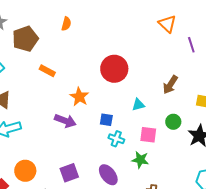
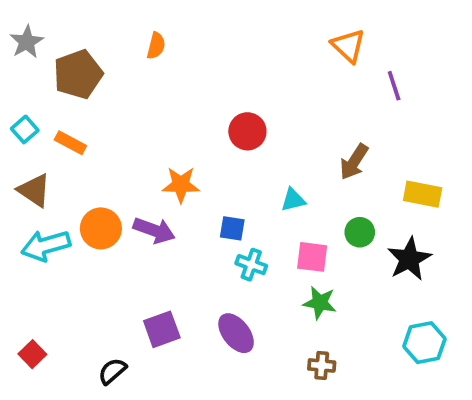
red circle: (114, 69) -> (247, 131), size x0.7
orange rectangle: (47, 71) -> (70, 143), moved
orange star: (79, 97) -> (181, 185), turned -30
green star: (140, 160) -> (320, 303), moved
orange circle: (25, 171) -> (101, 228), moved

